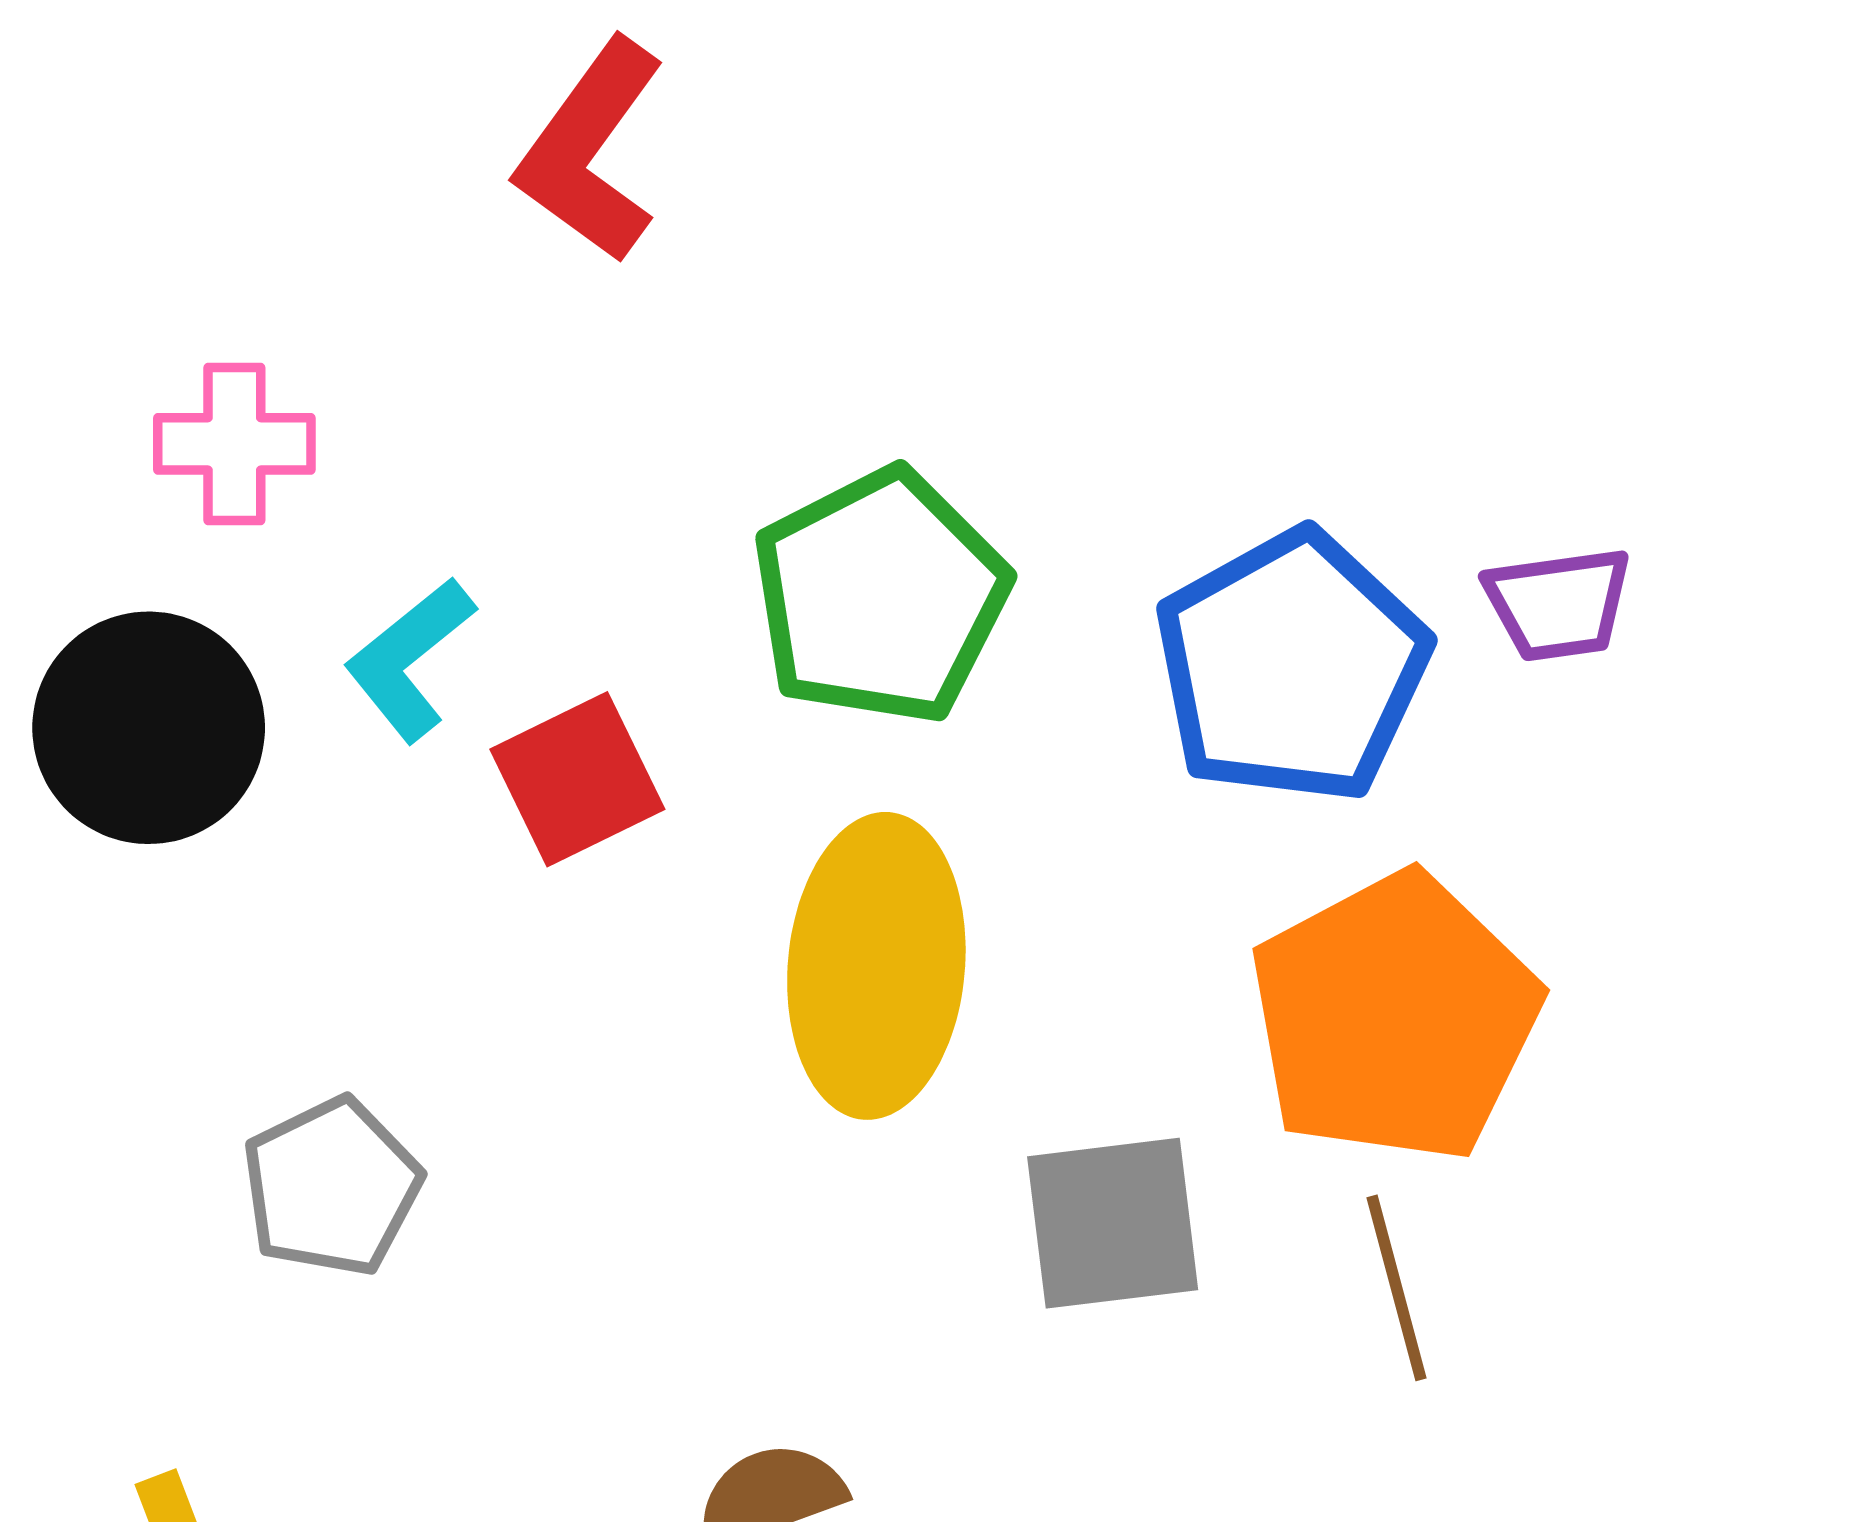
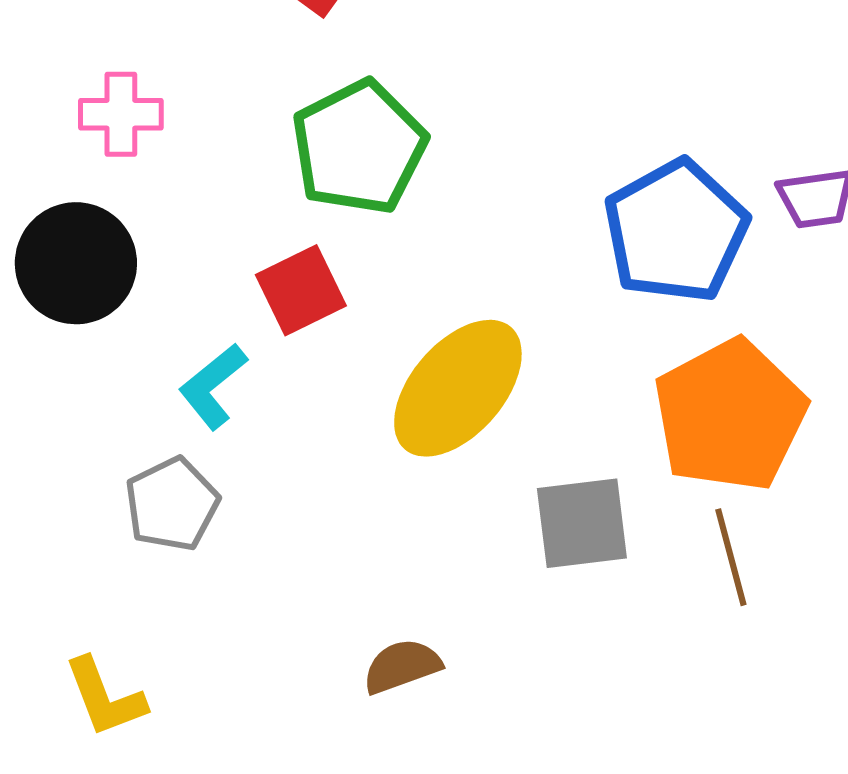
green pentagon: (880, 596) -> (359, 147), moved
cyan L-shape: (410, 659) -> (213, 386), moved
yellow ellipse: (876, 966) -> (458, 388), turned 36

